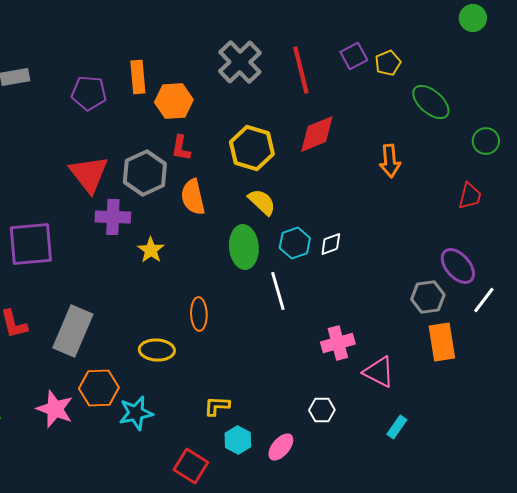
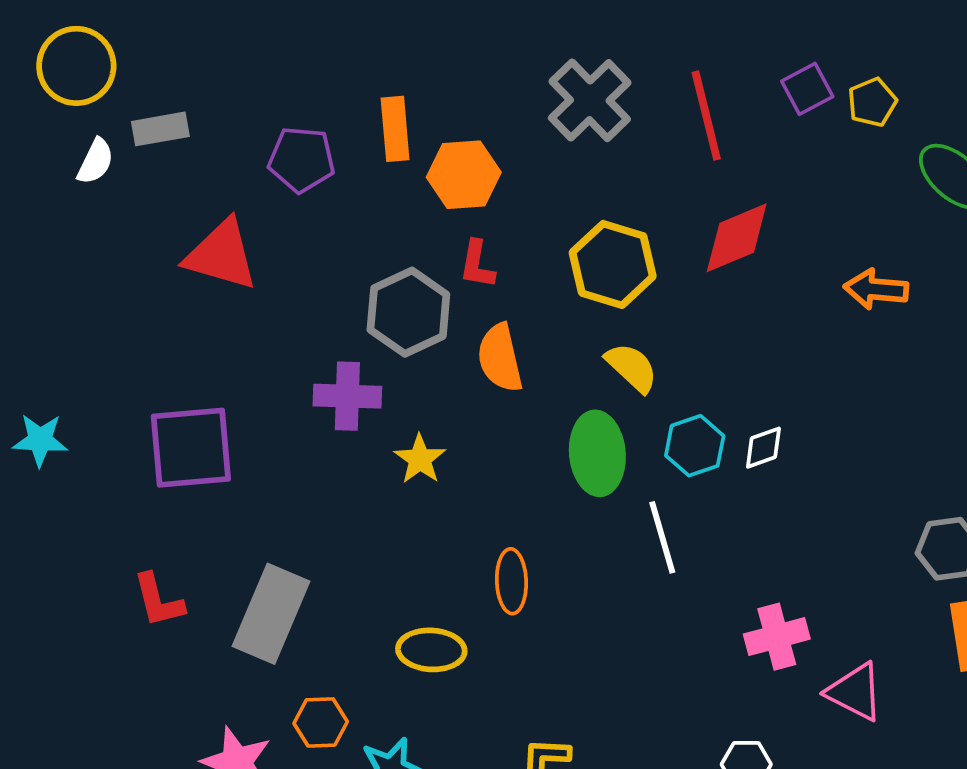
orange arrow: (390, 161) -> (876, 289), turned 100
red triangle: (89, 174) -> (221, 255), moved, turned -36
orange hexagon: (99, 388) -> (321, 722), size x0.7

